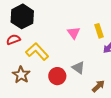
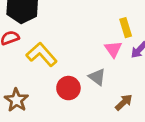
pink triangle: (74, 33) -> (113, 49), moved
brown star: (21, 75) -> (16, 100), moved

